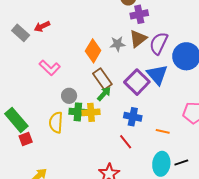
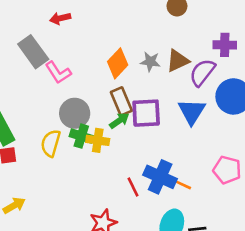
purple cross: (139, 14) -> (225, 45), moved
gray rectangle: (21, 33) -> (33, 52), moved, size x1.4
purple square: (137, 82) -> (146, 113), moved, turned 30
gray circle: (69, 96) -> (75, 113), size x1.5
blue cross: (133, 117) -> (160, 177), moved, size x1.4

